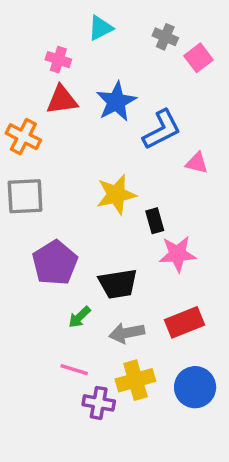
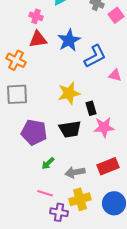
purple pentagon: (55, 263) -> (34, 132), turned -30
black trapezoid: (118, 284) -> (70, 129), moved

